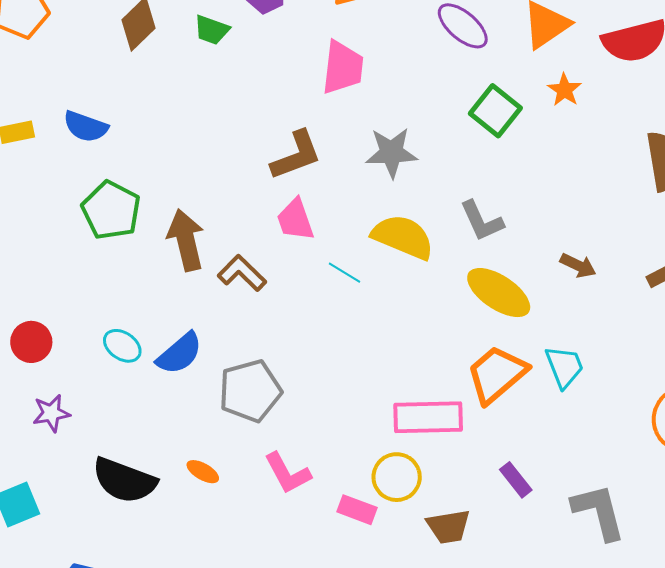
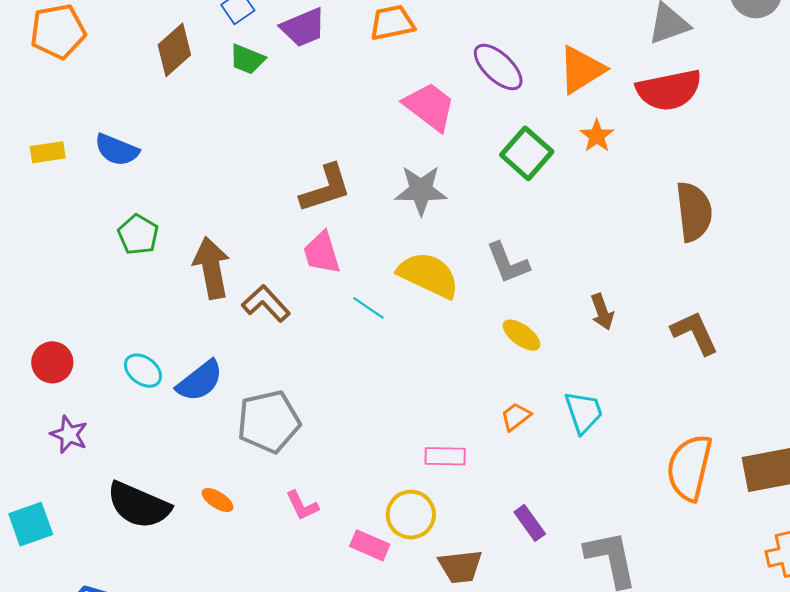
pink trapezoid: (343, 68) -> (430, 107), moved, turned -62
green pentagon: (111, 210) -> (138, 235), size x0.7
brown arrow: (578, 266) -> (602, 312), turned 42
yellow ellipse: (499, 293) -> (522, 335), size x0.6
orange trapezoid: (497, 374) -> (516, 417), size x0.5
purple star: (51, 413) -> (69, 434), turned 30
pink rectangle: (428, 417) -> (445, 456), size x0.6
pink L-shape: (288, 473) -> (302, 506), size x0.7

